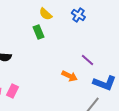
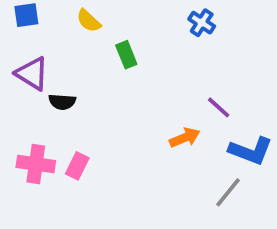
yellow semicircle: (45, 14) -> (89, 21), moved
orange arrow: (69, 76) -> (185, 138), turned -49

